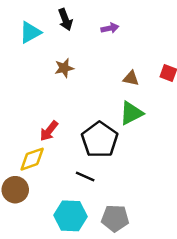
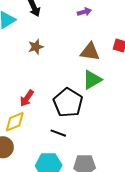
purple arrow: (110, 28) -> (84, 12), moved
brown triangle: (131, 78) -> (90, 52), size x1.5

